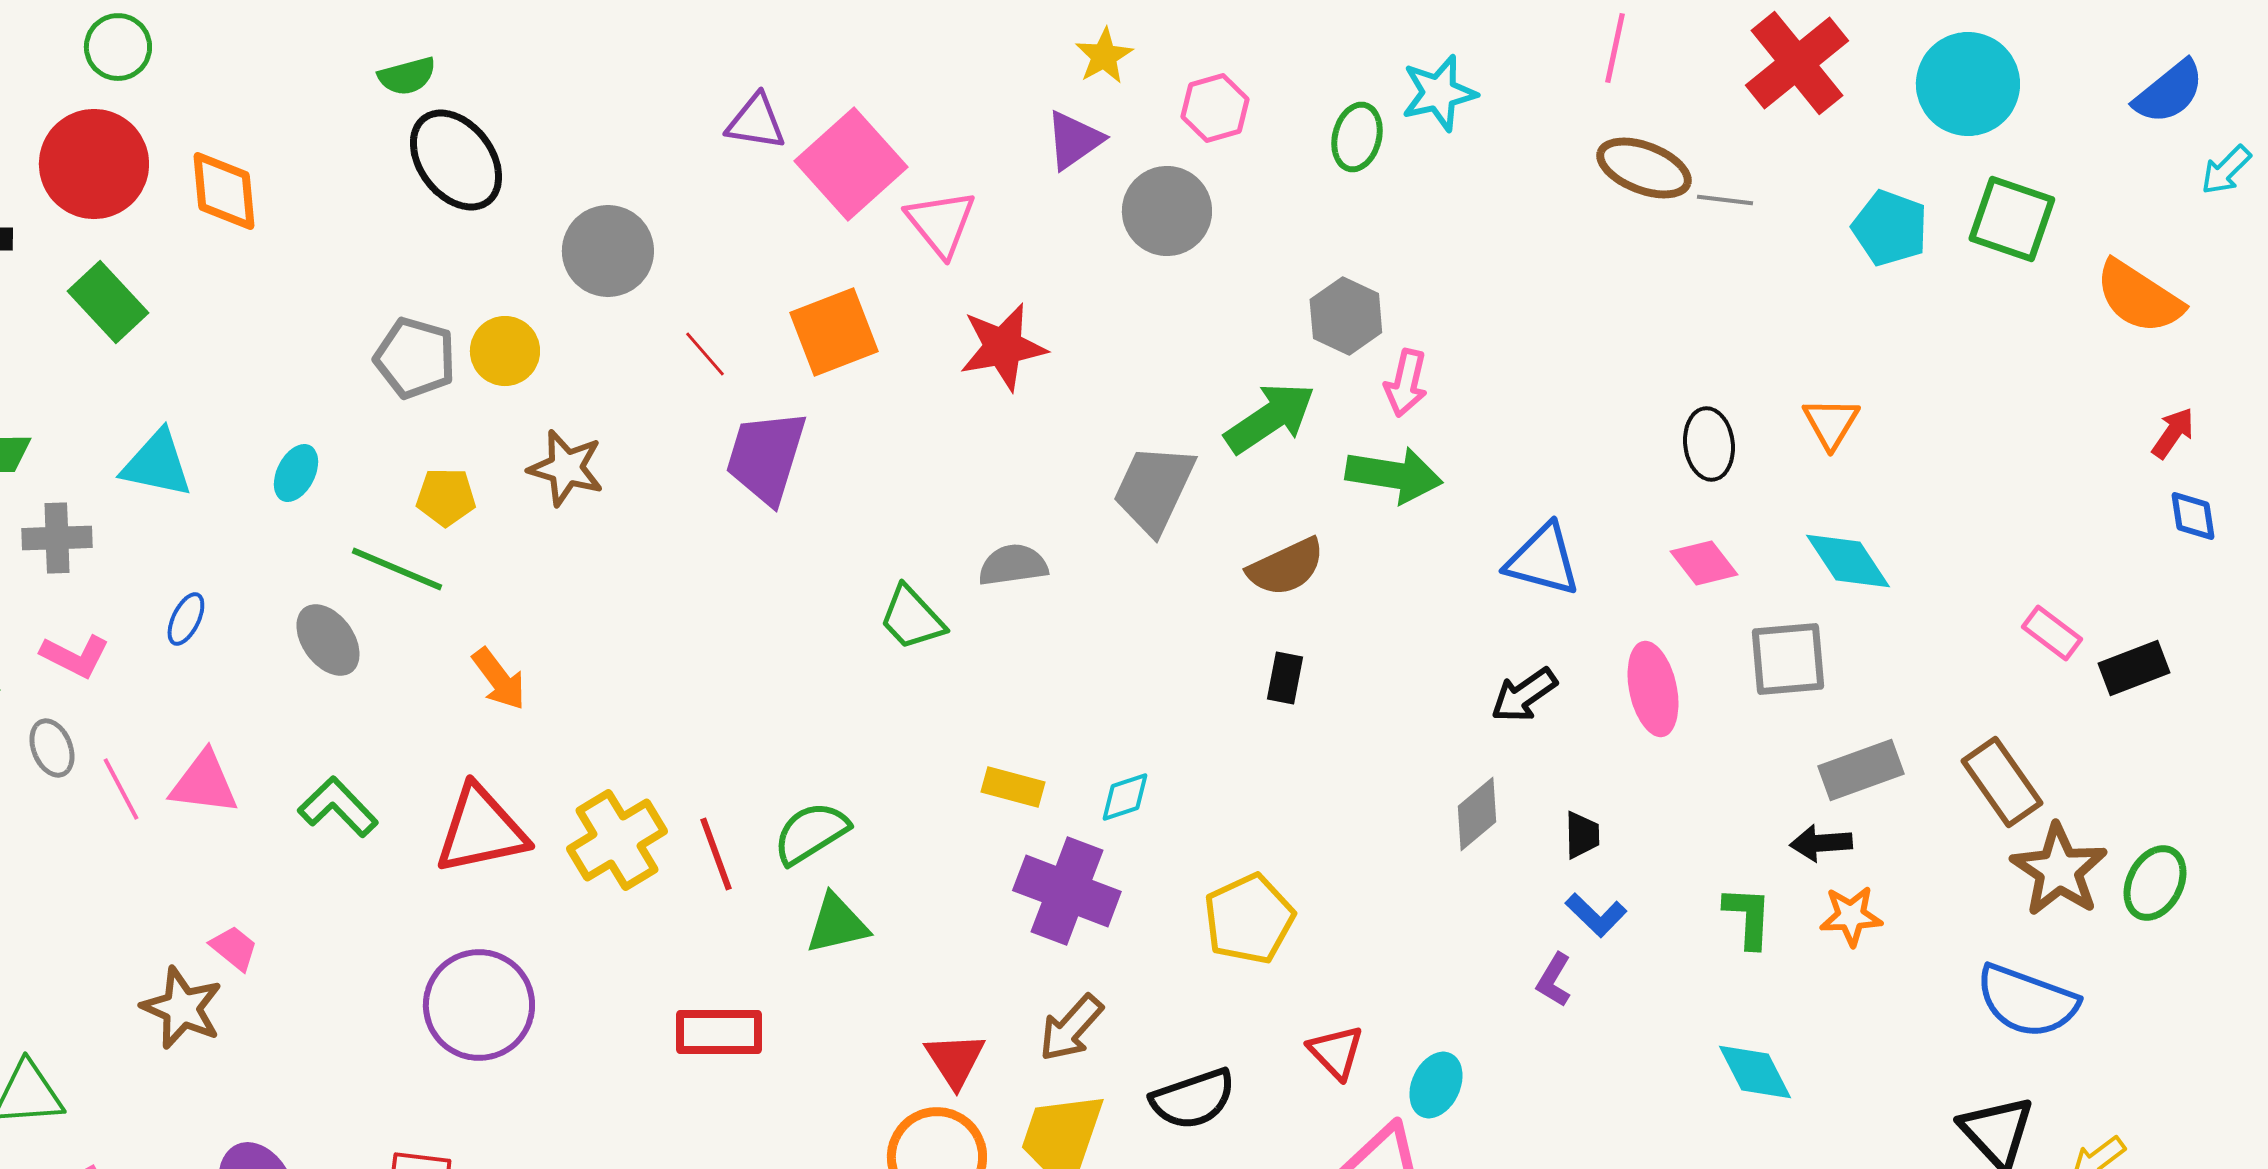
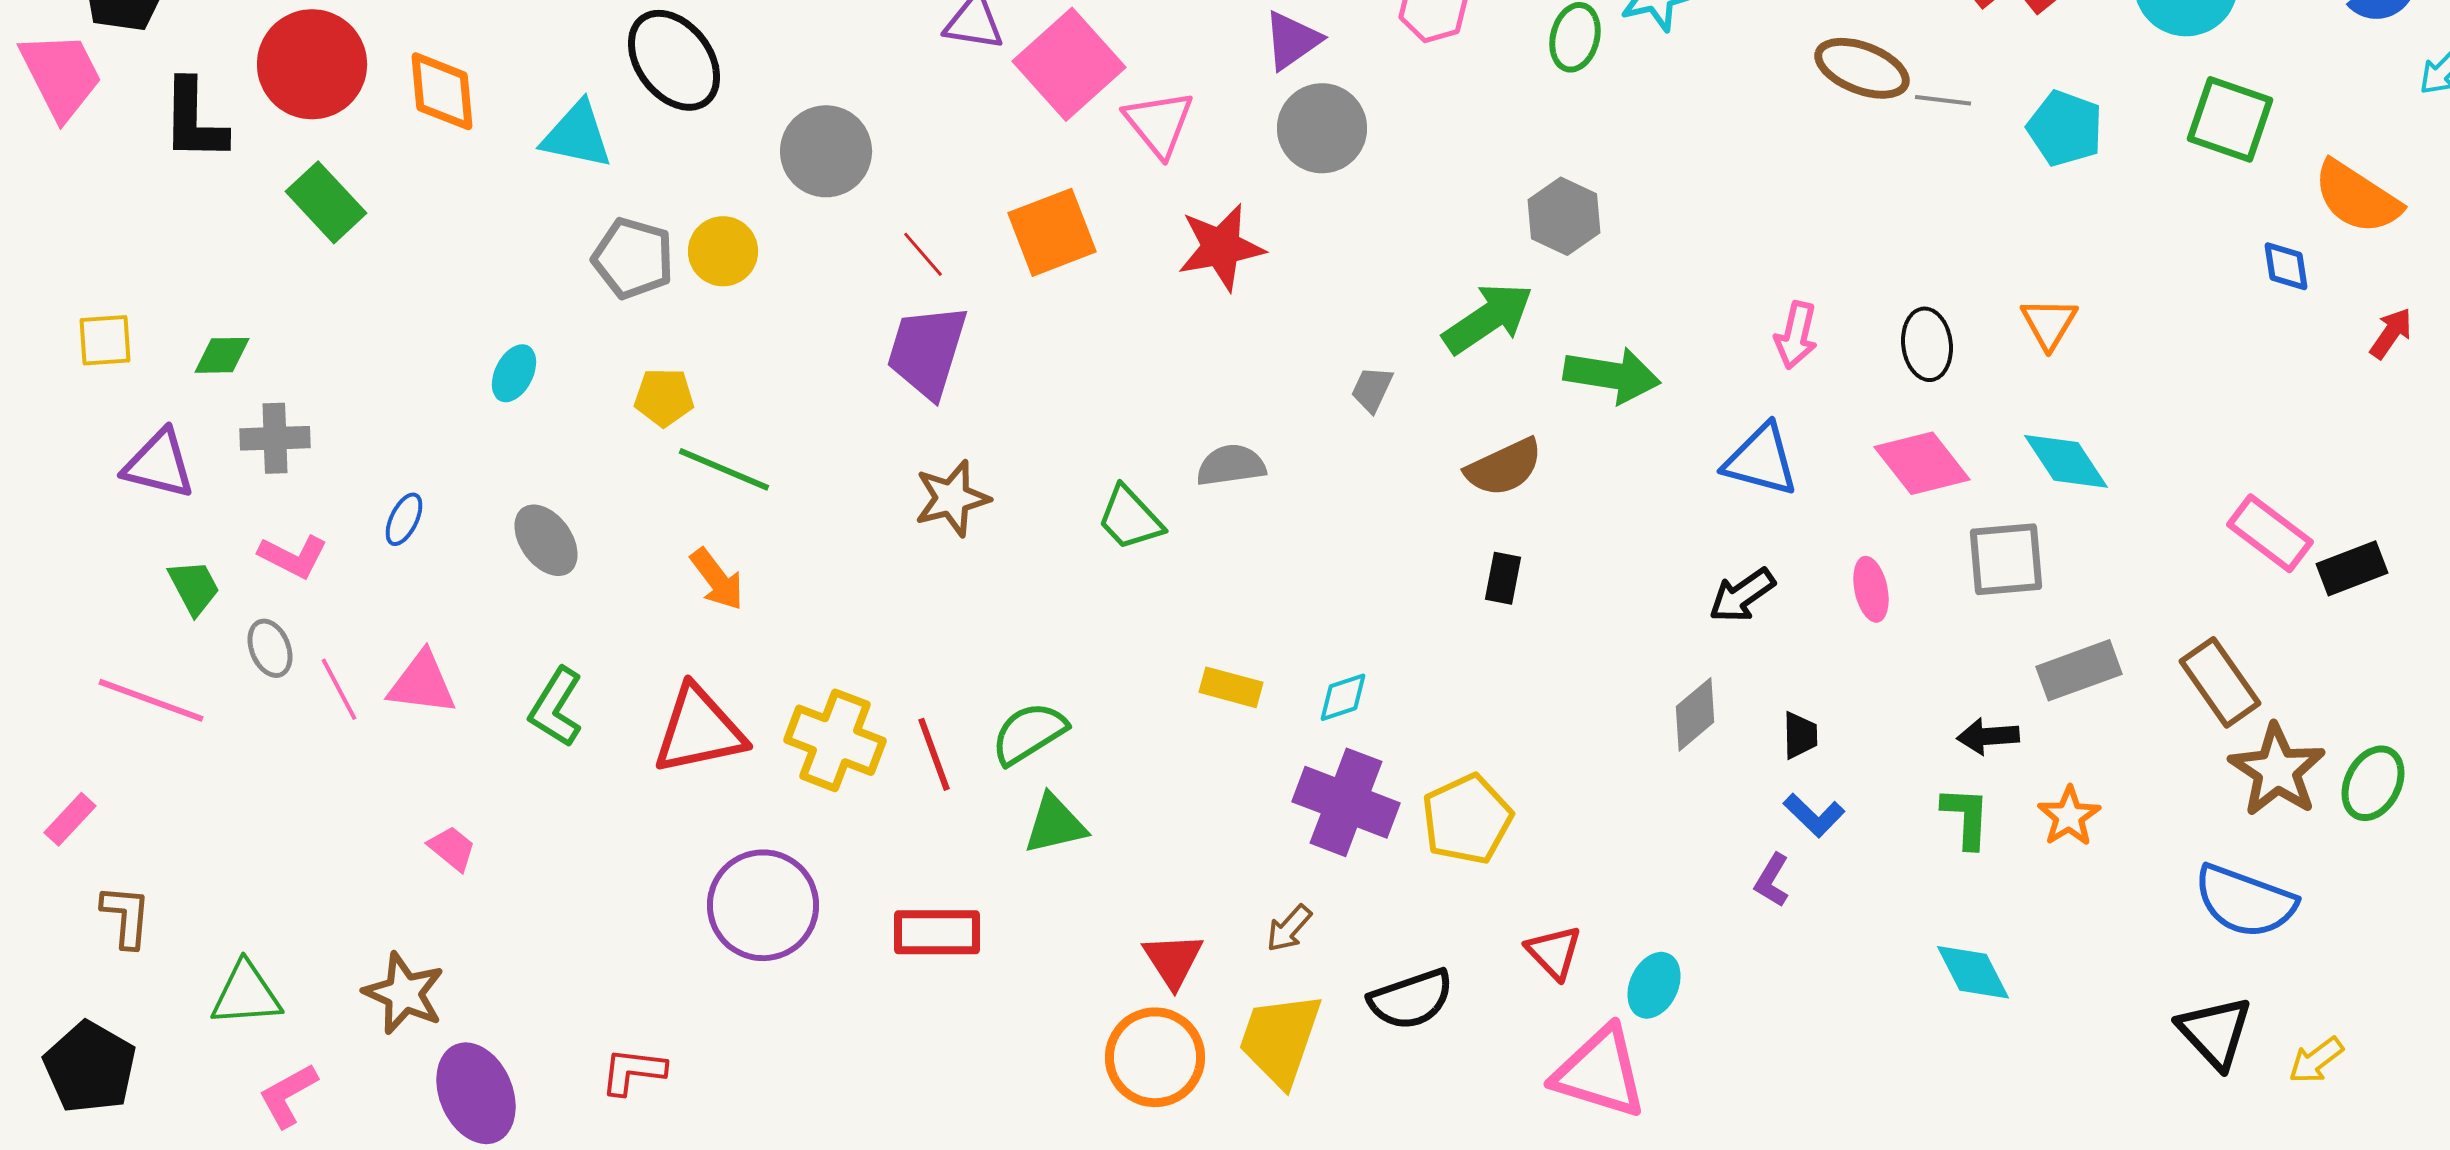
gray circle: (1167, 211) -> (1322, 128), moved
cyan pentagon: (1890, 228) -> (2065, 128), moved
pink arrow: (1406, 383) -> (1796, 335), moved
purple trapezoid: (766, 457) -> (927, 351), moved
cyan triangle: (157, 464) -> (577, 135), moved
brown star: (566, 468) -> (952, 498), moved, turned -30
gray trapezoid: (1154, 489) -> (1372, 389), size x0.5
blue diamond: (2193, 516) -> (2286, 266), moved
pink diamond: (1704, 563) -> (1922, 463), size x1.4
green line: (397, 569) -> (724, 469), moved
pink rectangle: (2052, 633) -> (2270, 533), size x1.4
pink ellipse: (1653, 689) -> (1871, 589), size x0.7
green L-shape: (338, 807) -> (556, 707), turned -104
yellow cross: (617, 840) -> (835, 740), turned -38
black arrow: (1821, 843) -> (1988, 736), moved
purple cross: (1067, 891) -> (1346, 802), moved
orange star: (1851, 916) -> (2069, 816), turned -30
purple circle: (479, 1005) -> (763, 905), moved
brown star: (182, 1008) -> (404, 993), moved
brown arrow: (1071, 1028) -> (1289, 928), size x0.7

